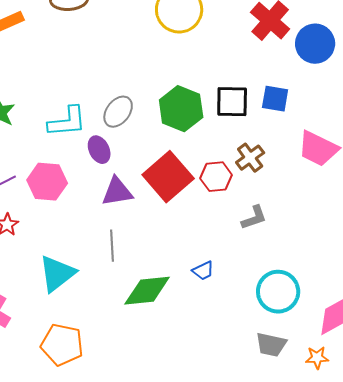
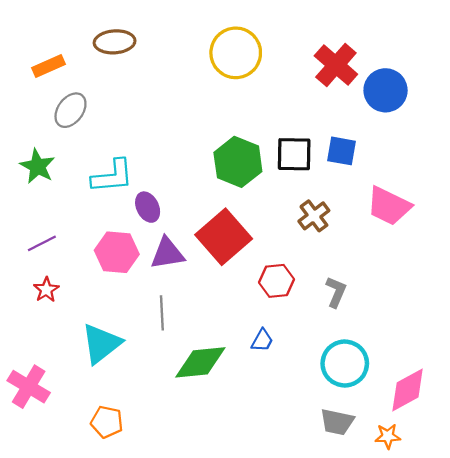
gray ellipse: (118, 112) -> (70, 110), moved
red hexagon: (216, 177) -> (276, 281), moved
pink hexagon: (47, 182) -> (117, 252), moved
gray L-shape: (254, 218) -> (336, 292), moved, turned -48
blue trapezoid: (203, 271) -> (262, 340), turned -35
orange pentagon: (62, 345) -> (107, 422), size x0.7

